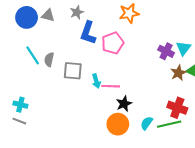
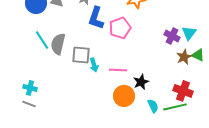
gray semicircle: (49, 60) -> (58, 44), size x1.5
cyan arrow: (96, 81) -> (94, 65), moved
black star: (124, 104) -> (141, 82), moved
cyan semicircle: (147, 123) -> (153, 106), turned 120
orange circle: (118, 124) -> (124, 96), moved

